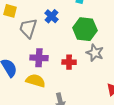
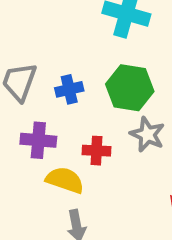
blue cross: (51, 16) -> (69, 89), moved, turned 32
yellow semicircle: (36, 81) -> (65, 180), moved

